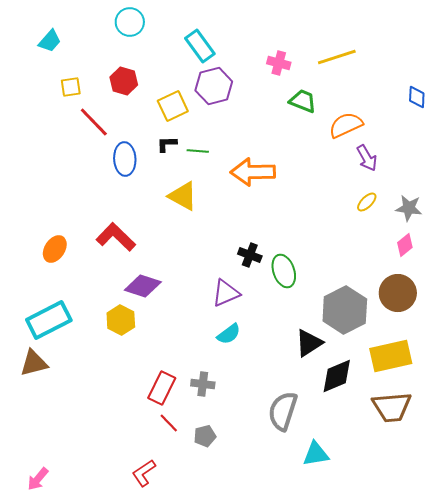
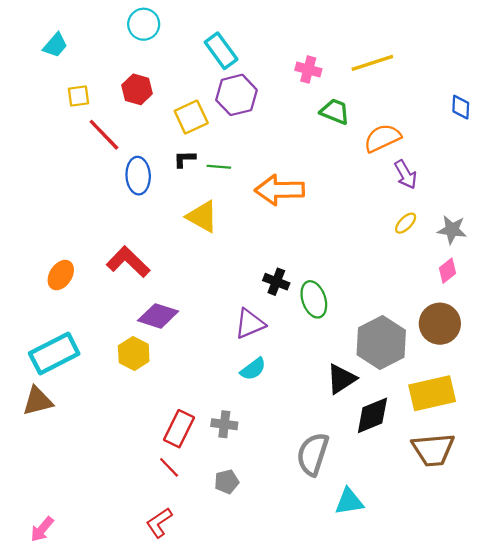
red line: (169, 423) -> (169, 467), moved

